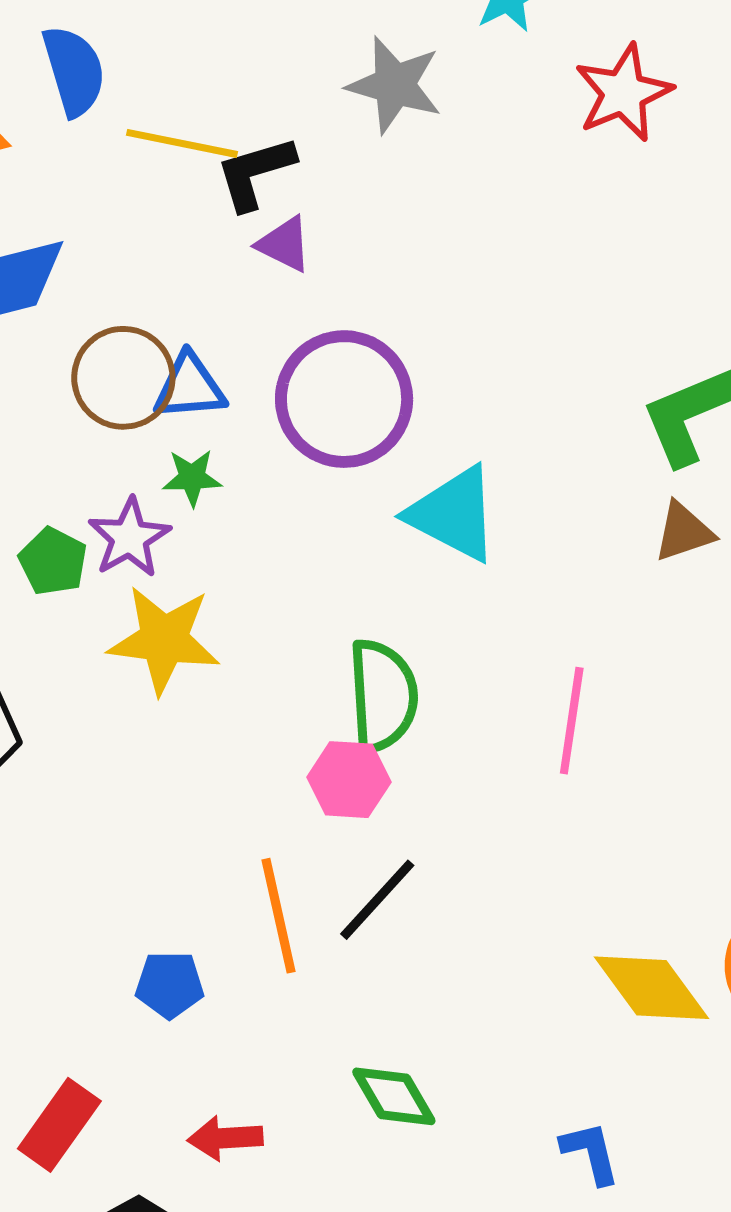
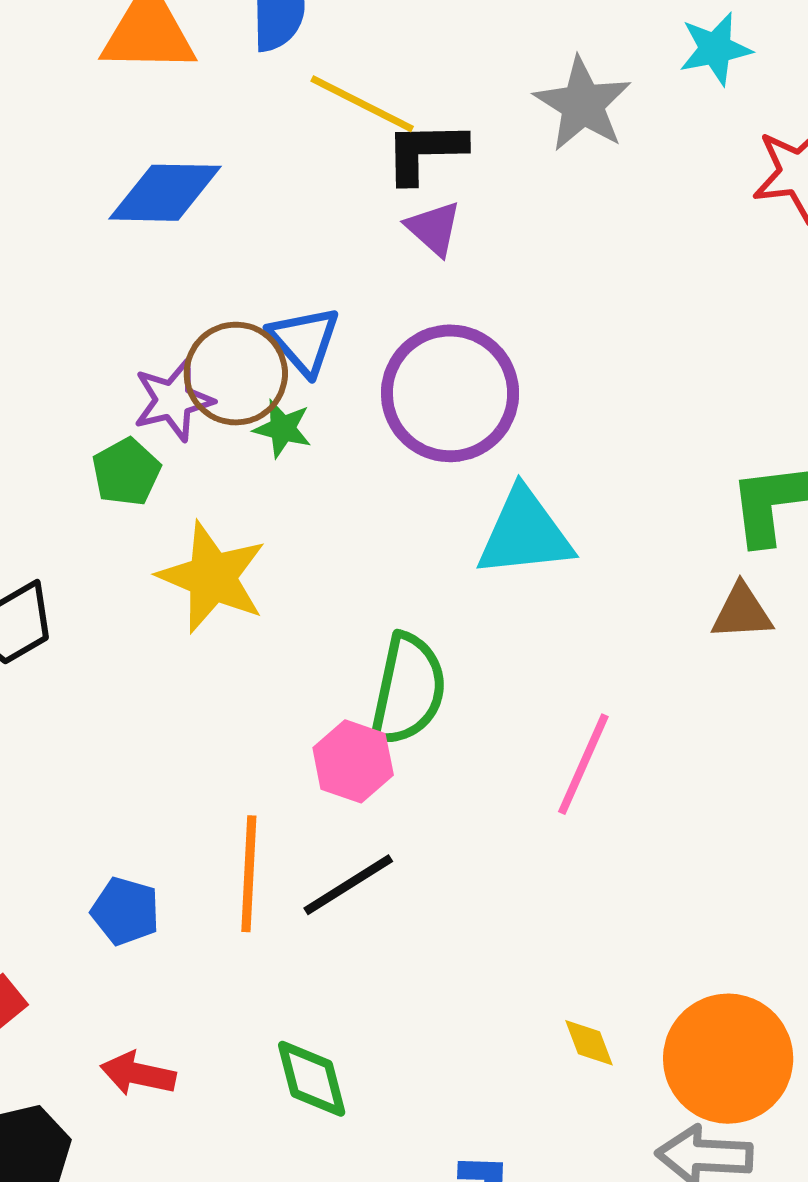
brown circle: (123, 378) -> (236, 374), moved
blue triangle: (189, 387) -> (304, 341), turned 38
cyan triangle: (453, 514) -> (525, 533), turned -49
purple star: (129, 538) -> (173, 400), moved
yellow diamond: (651, 988) -> (589, 1043), size x0.5

